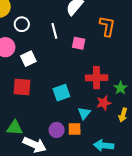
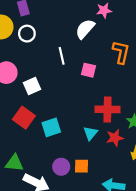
white circle: (22, 24) -> (27, 34), moved
red square: (22, 87) -> (24, 118), turned 30
cyan square: (61, 93) -> (51, 127), moved
cyan triangle: (84, 113) -> (90, 133), moved

